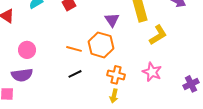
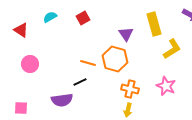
pink circle: (27, 50) -> (30, 64), moved
black line: (75, 74) -> (80, 82), moved
purple semicircle: (22, 75) -> (62, 100), moved

